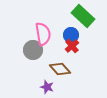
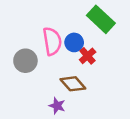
blue circle: (71, 35) -> (74, 42), moved
gray circle: (33, 50) -> (25, 61), moved

